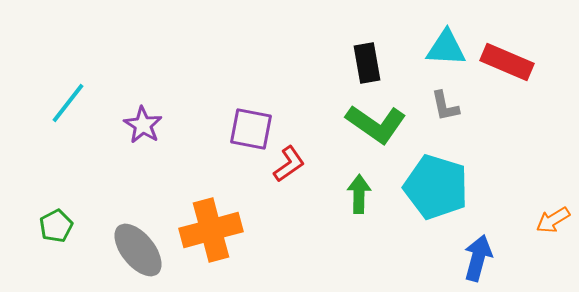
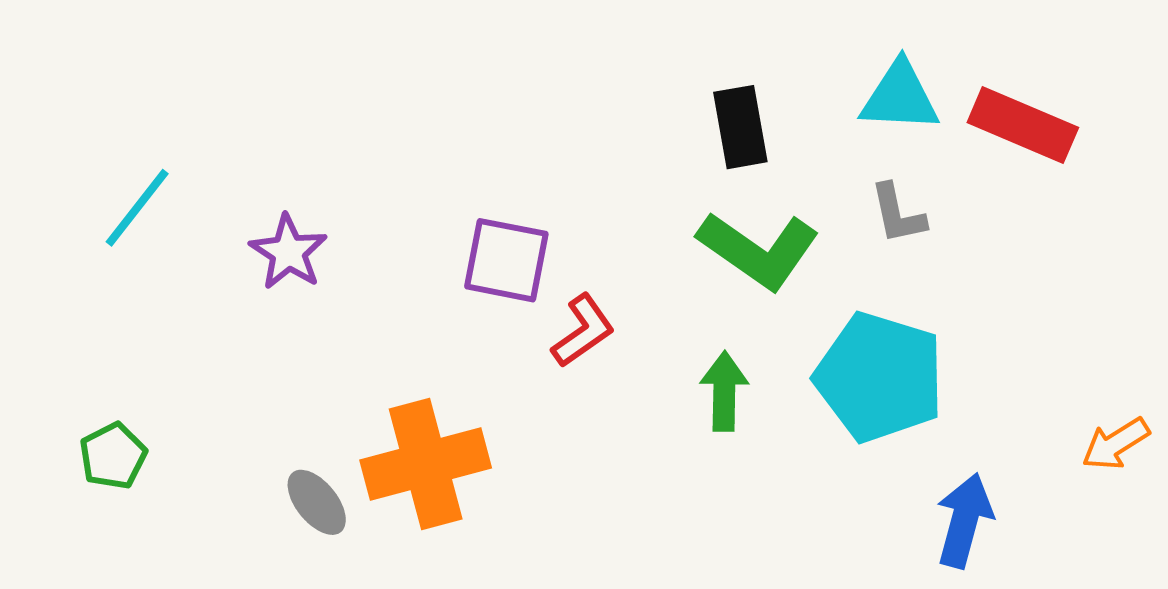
gray ellipse: (138, 250) -> (317, 502), moved, size x0.6

